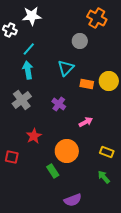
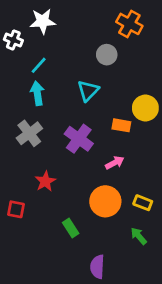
orange rectangle: (87, 84) -> (121, 125), moved
purple cross: (59, 104) -> (79, 139), size x1.5
orange circle: (67, 151) -> (105, 201), moved
purple semicircle: (73, 200) -> (97, 267), turned 114

